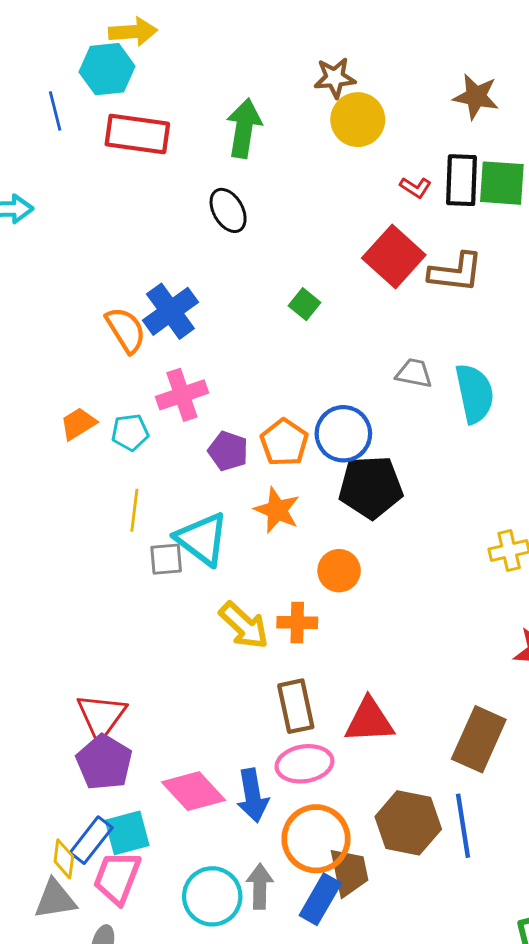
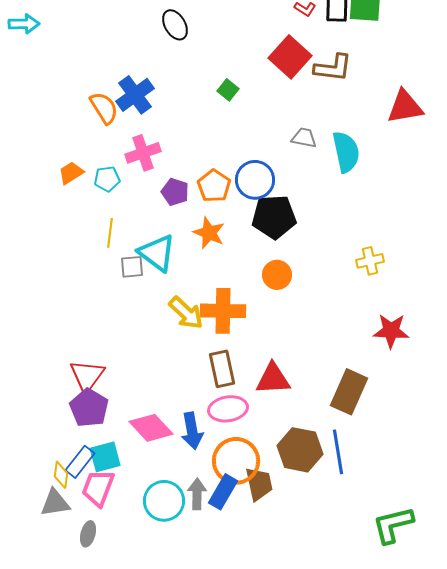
orange circle: (339, 571) -> (277, 275), moved
orange cross: (297, 623) -> (223, 311), size x1.6
blue rectangle: (320, 899) -> (223, 492), moved

